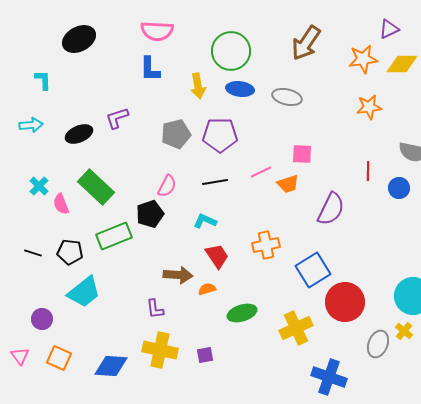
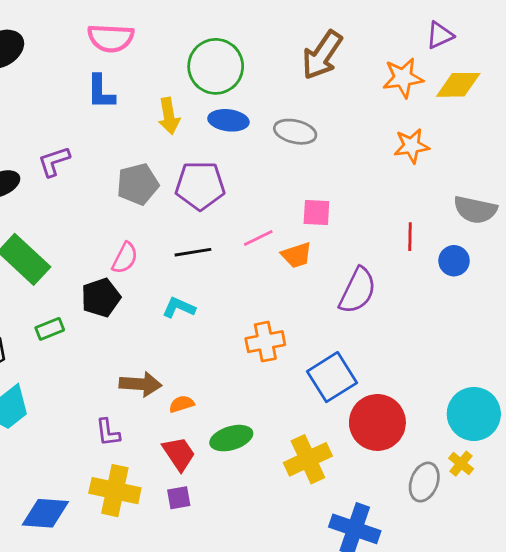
green rectangle: (114, 236) -> (50, 329), size x0.6
red trapezoid: (217, 256) -> (179, 454), moved

